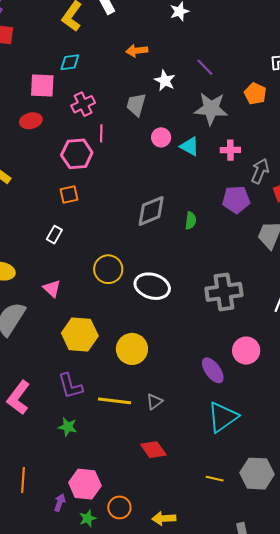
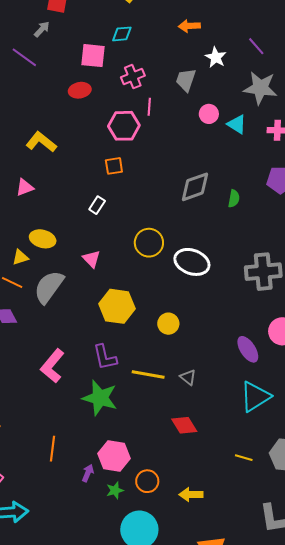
yellow circle: (132, 349) -> (168, 324), size x0.7
gray triangle: (155, 402) -> (188, 377), turned -48
green star: (68, 427) -> (100, 398), size x1.8

